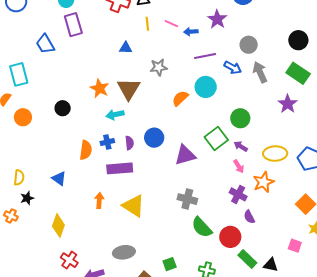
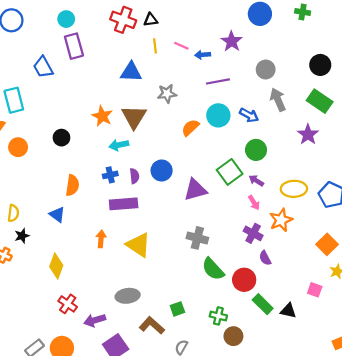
blue triangle: (126, 48) -> (131, 72), size x1.5
blue arrow: (233, 68) -> (249, 115), moved
orange semicircle: (86, 150) -> (72, 185), moved

